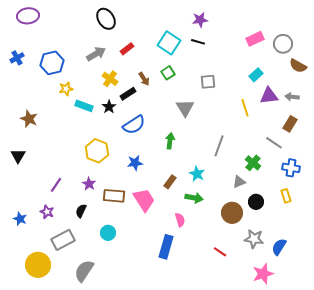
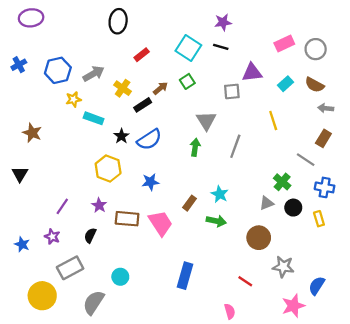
black ellipse: (106, 19) -> (118, 21), turned 40
gray arrow: (96, 54) -> (94, 74), moved
brown semicircle: (298, 66) -> (314, 85), moved
brown arrow: (144, 79) -> (160, 88), turned -96
purple triangle: (269, 96) -> (252, 73), moved
black star: (109, 107) -> (121, 136), moved
green arrow: (170, 141) -> (195, 147), moved
gray line: (219, 146) -> (235, 146), moved
black circle: (256, 202) -> (293, 208), moved
pink semicircle: (180, 220) -> (230, 311), moved
cyan circle: (108, 233) -> (120, 277), moved
blue semicircle: (279, 247) -> (317, 286), moved

